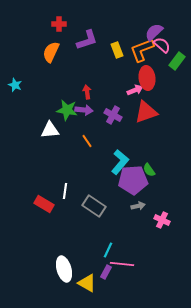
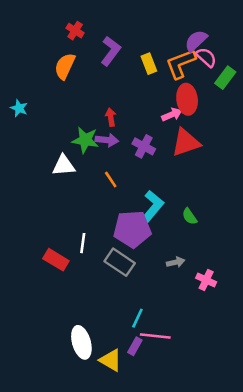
red cross: (59, 24) -> (75, 31), turned 32
purple L-shape: (87, 40) -> (111, 51), turned -35
purple pentagon: (133, 180) -> (132, 229), moved

